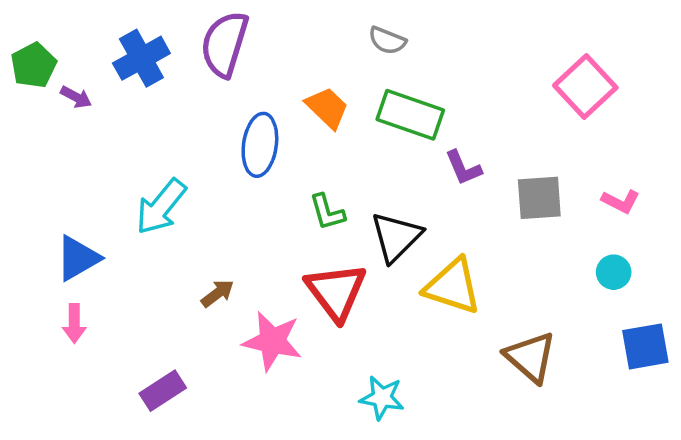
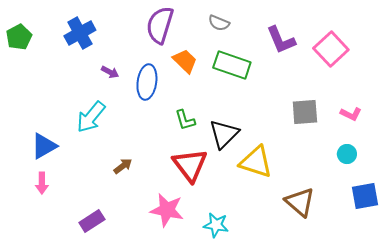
purple semicircle: (225, 44) -> (160, 25), moved
purple arrow: (76, 97) -> (110, 72), moved
purple L-shape: (463, 168) -> (281, 40), moved, size x1.4
pink star: (272, 341) -> (167, 210), moved

